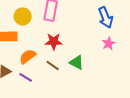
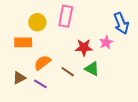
red star: (54, 41) -> (84, 47), moved
pink star: (109, 43) -> (106, 42), moved

